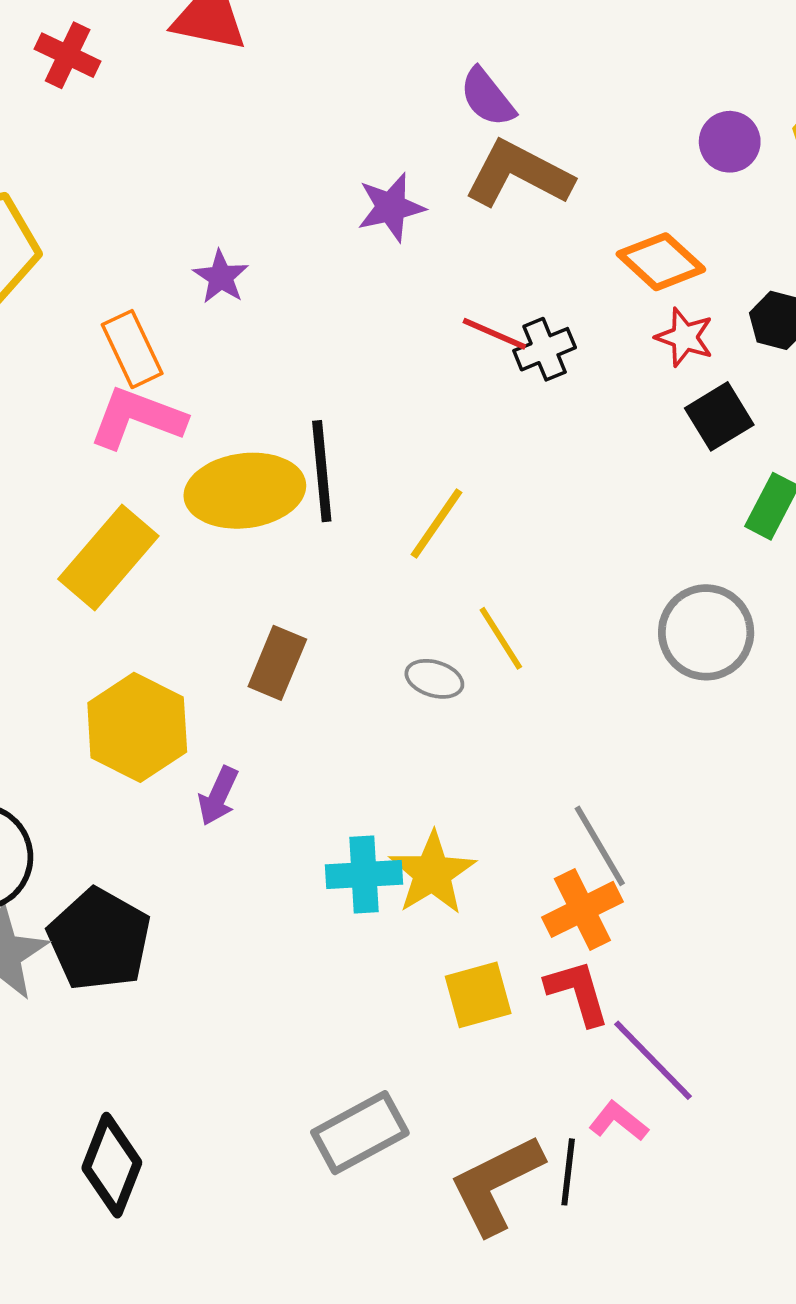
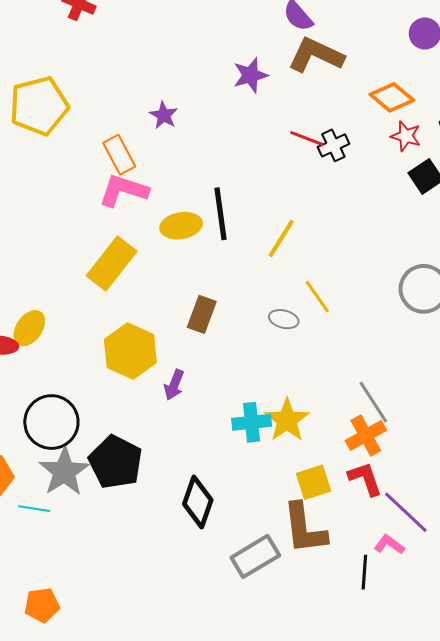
yellow ellipse: (245, 491) -> (181, 226), size x0.7
black diamond: (112, 1165) -> (198, 502), moved
brown L-shape: (496, 1184) -> (305, 529), moved, turned -68

